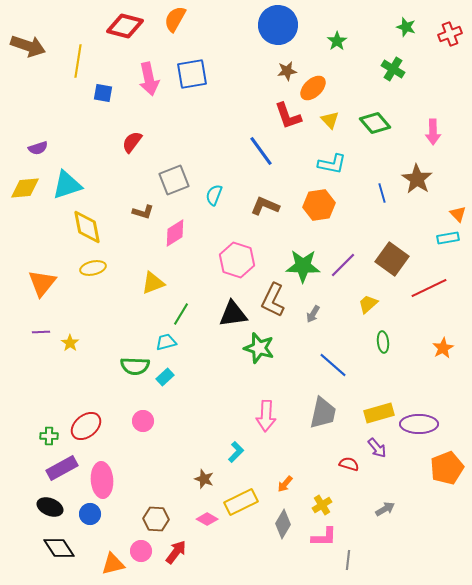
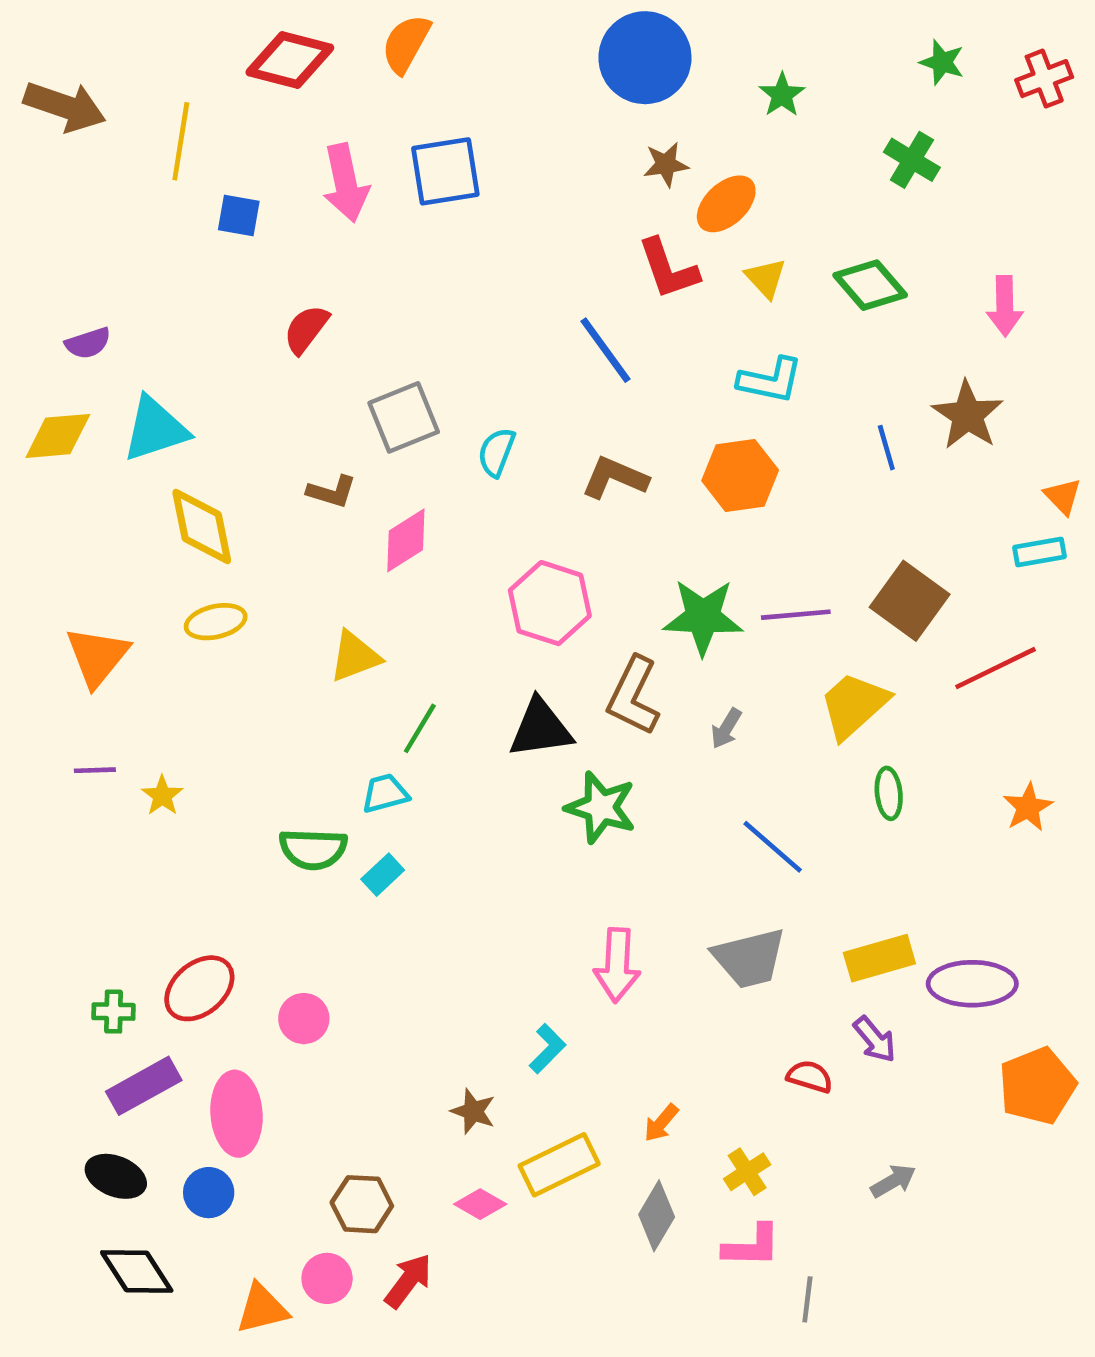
purple line: (343, 265) -> (796, 615), turned 40
yellow trapezoid: (368, 304) -> (854, 705), size x1.6
gray trapezoid: (323, 413) -> (749, 958), turned 64
pink circle: (143, 421) -> (304, 1019), moved

